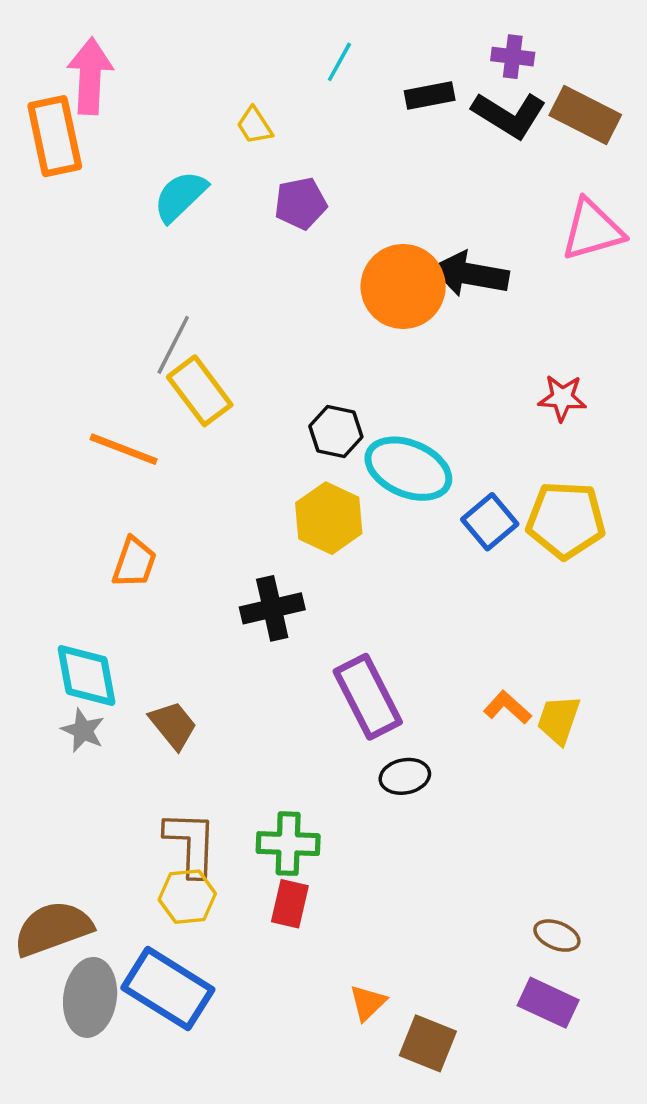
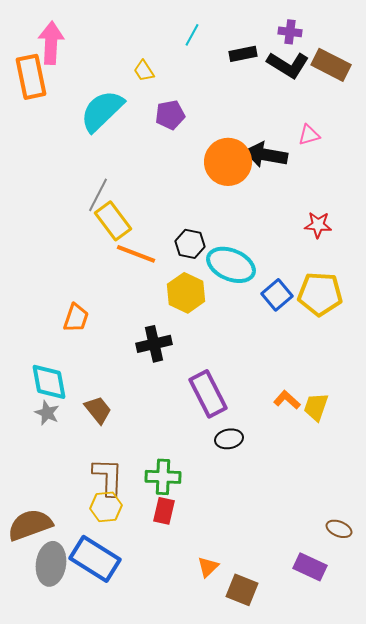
cyan semicircle: (180, 196) -> (102, 111), size x1.4
pink triangle: (592, 230) -> (309, 135), moved, size x0.6
orange line: (124, 449) -> (136, 254), moved
brown ellipse: (557, 936) -> (339, 529), moved

